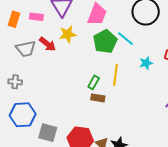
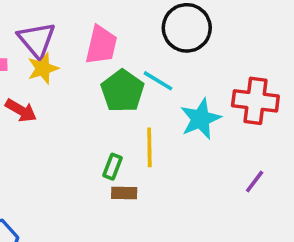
yellow star: (68, 34) -> (43, 68), moved
cyan star: (146, 63) -> (201, 119), size x1.6

